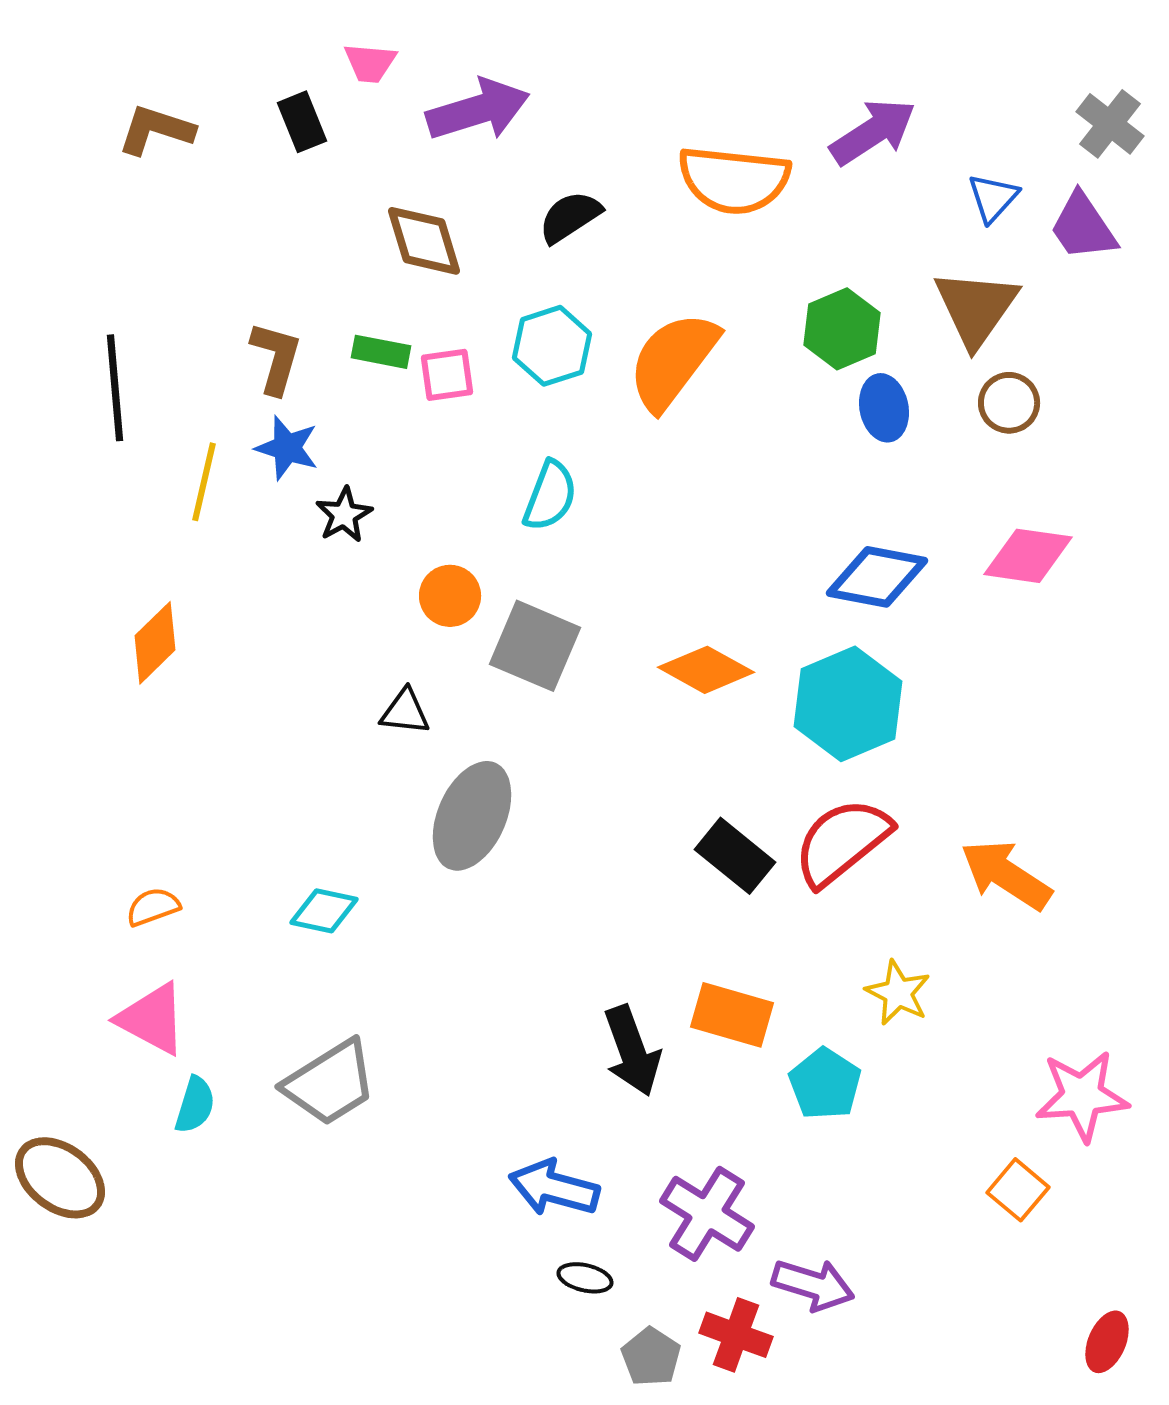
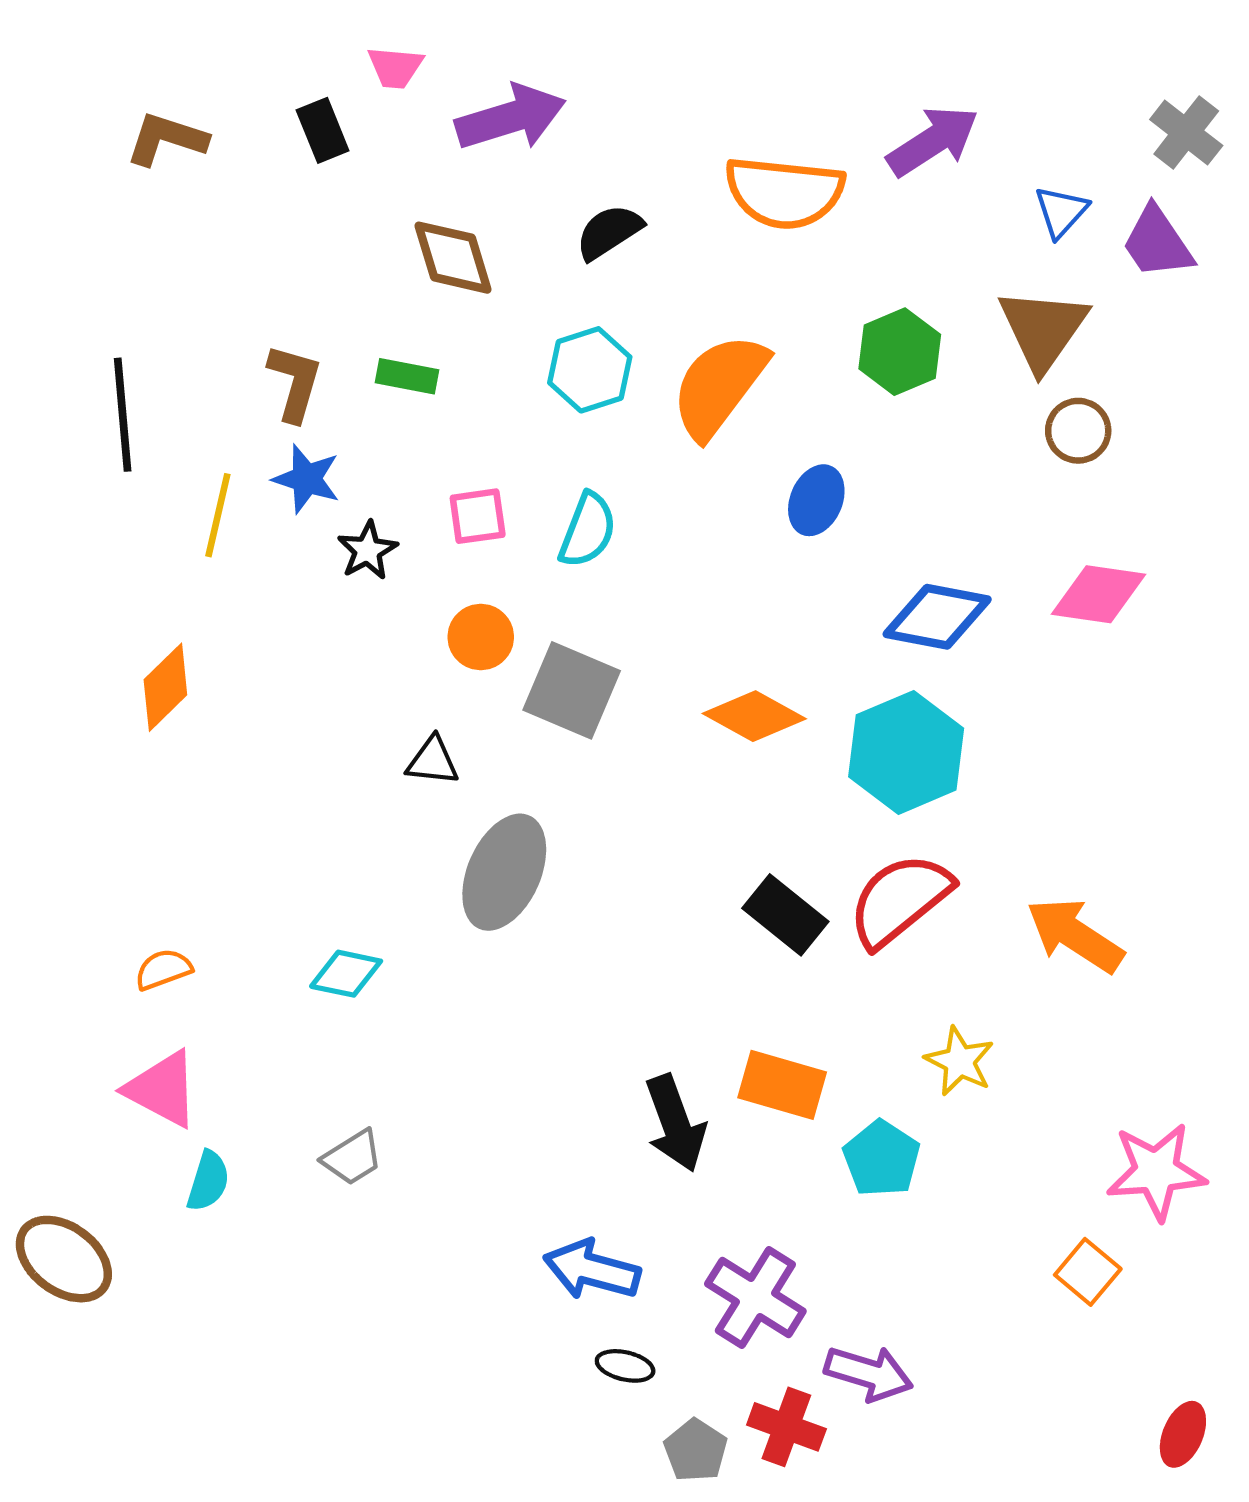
pink square: (447, 375) -> (478, 516), moved
blue ellipse: (884, 408) -> (816, 500), moved, turned 34
gray trapezoid: (330, 1083) -> (352, 1158), size x0.6

